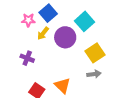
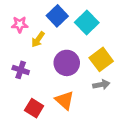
blue square: (48, 13) -> (57, 16), moved
purple circle: (65, 37) -> (67, 63), moved

